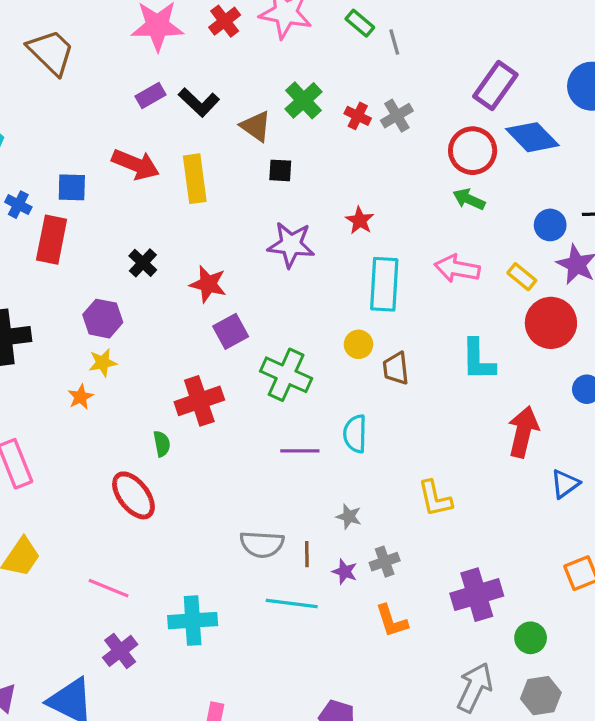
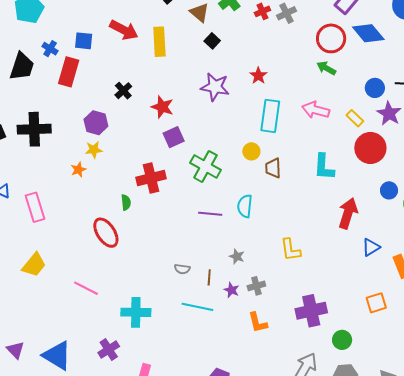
red cross: (358, 116) -> (262, 11), turned 35
black square: (280, 170) -> (212, 41), turned 35
gray semicircle: (262, 544) -> (182, 269), size x0.6
purple cross: (120, 651) -> (109, 350), moved

